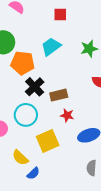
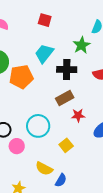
red square: (60, 15) -> (45, 20), turned 32
black cross: (35, 87) -> (67, 69), moved, turned -30
yellow square: (48, 141) -> (66, 145), size x0.6

